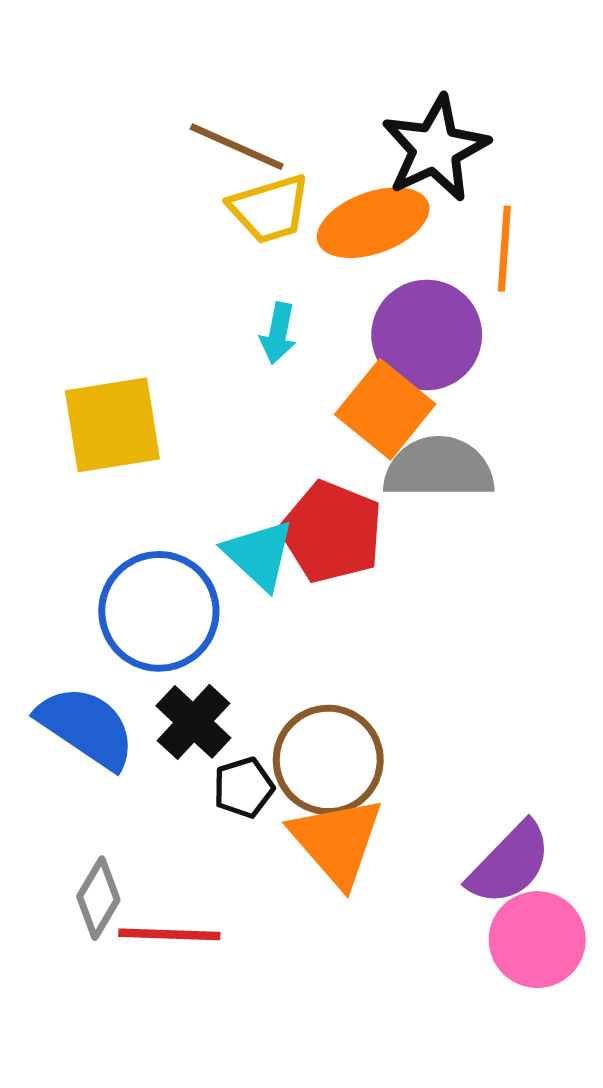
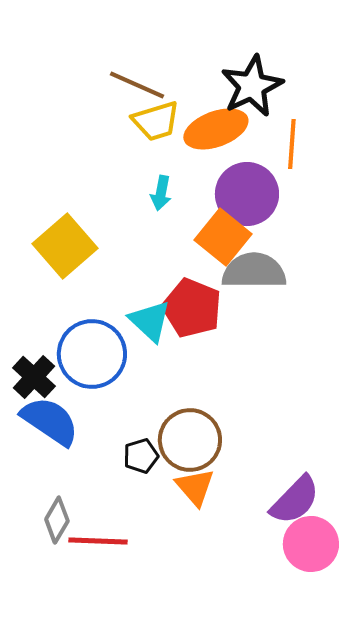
yellow square: (112, 425) -> (65, 246), turned -32
black cross: (193, 722) -> (34, 377), moved
orange triangle: (337, 841) -> (195, 487), size x0.7

